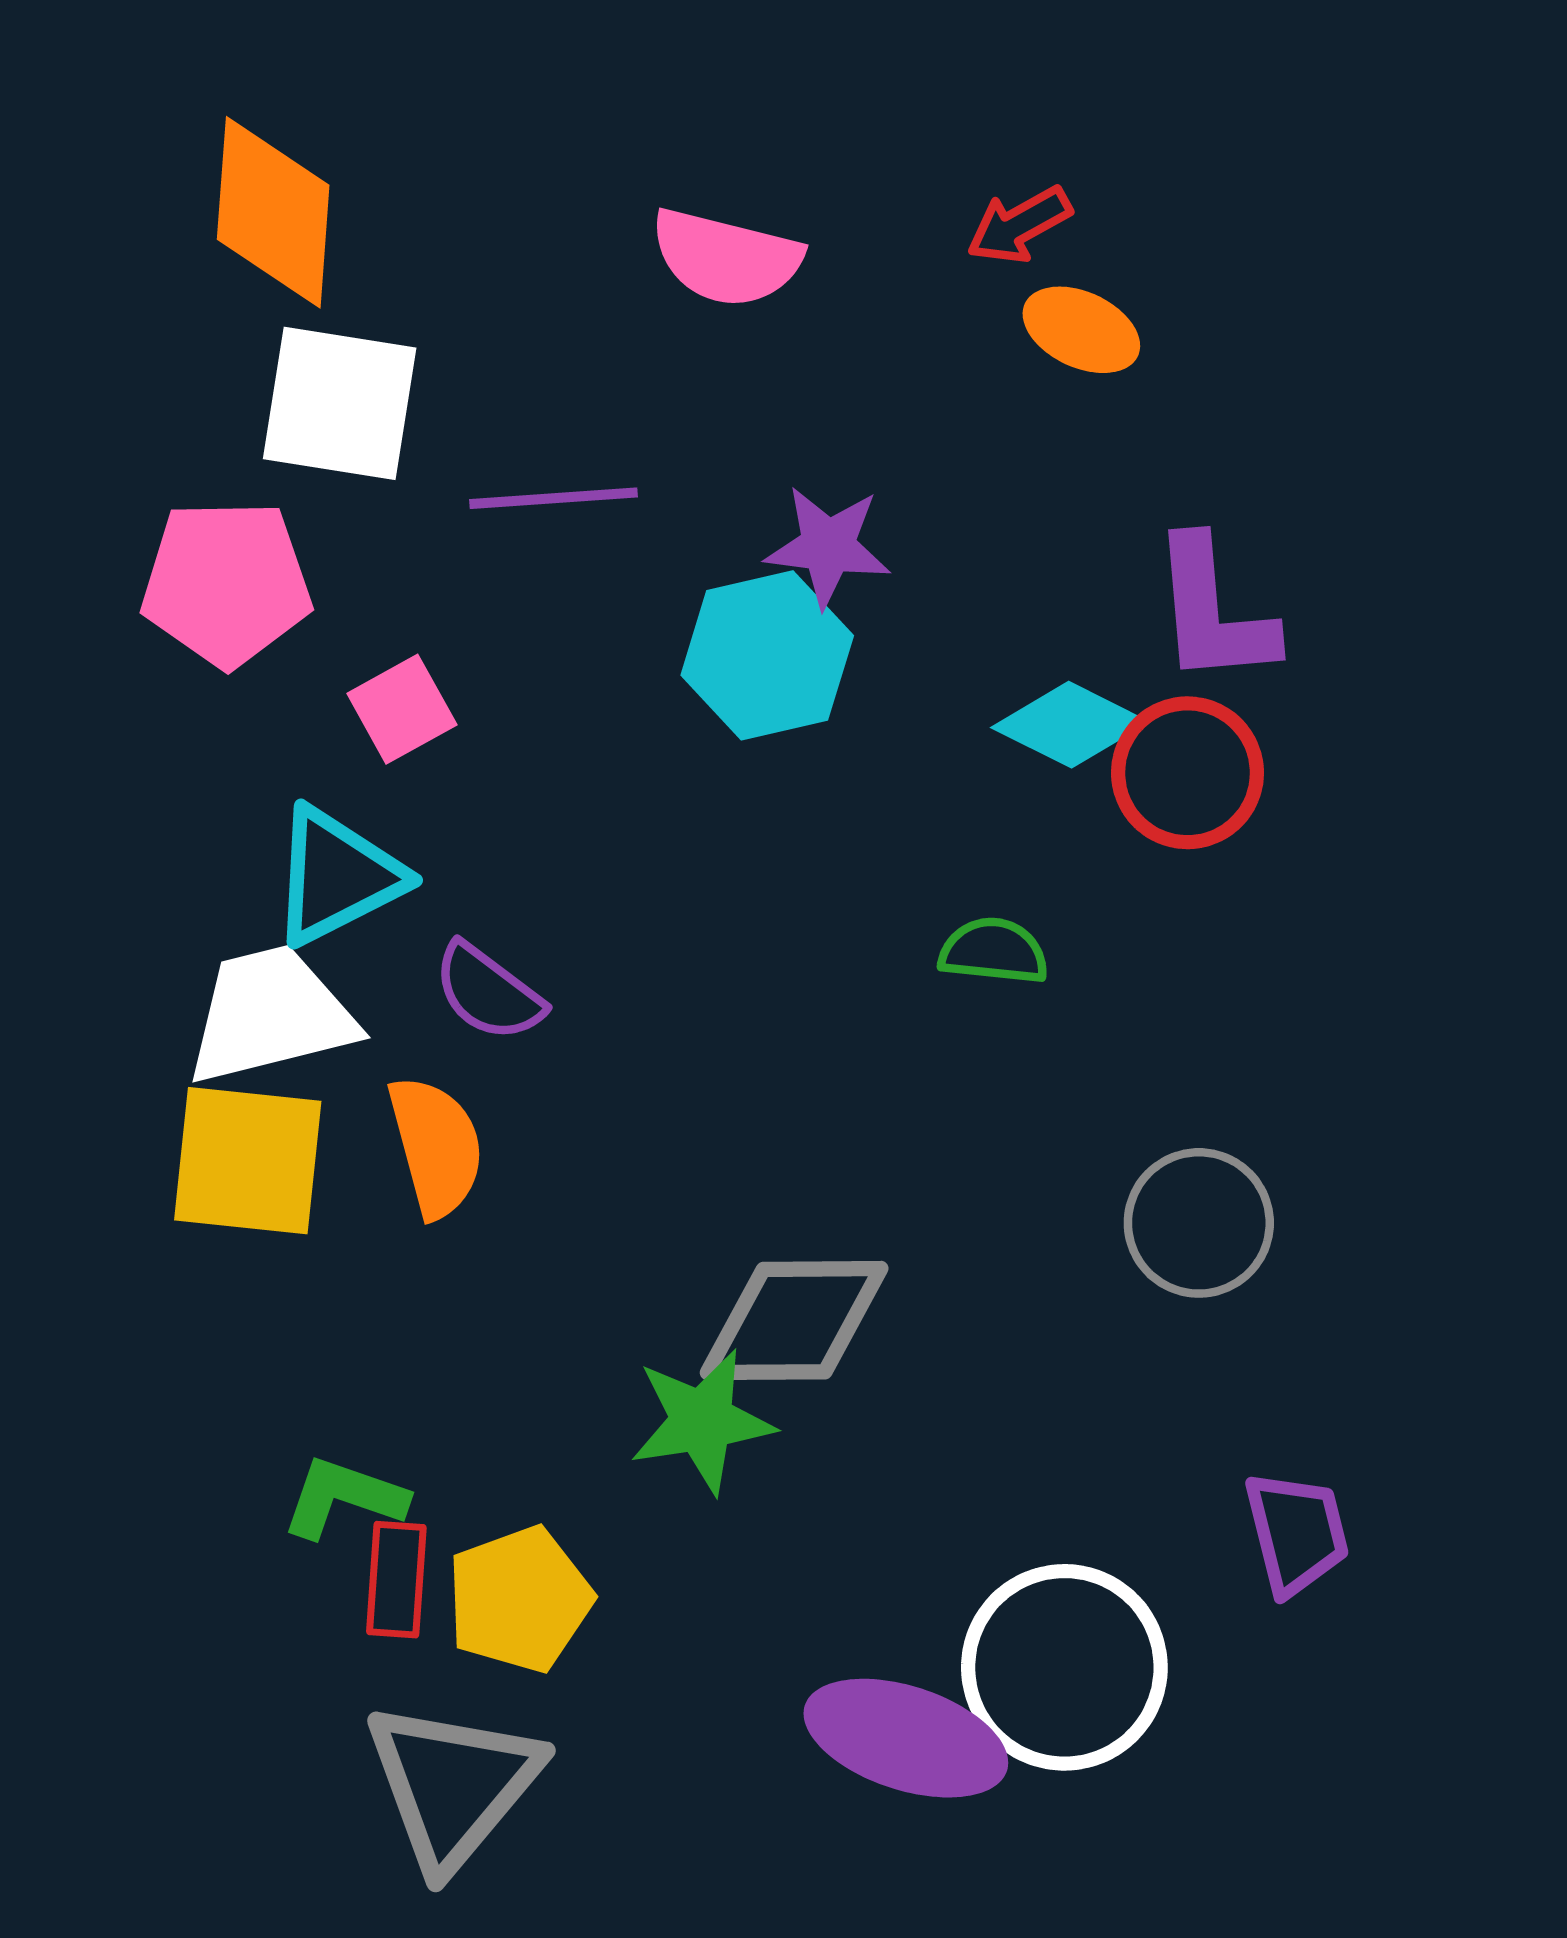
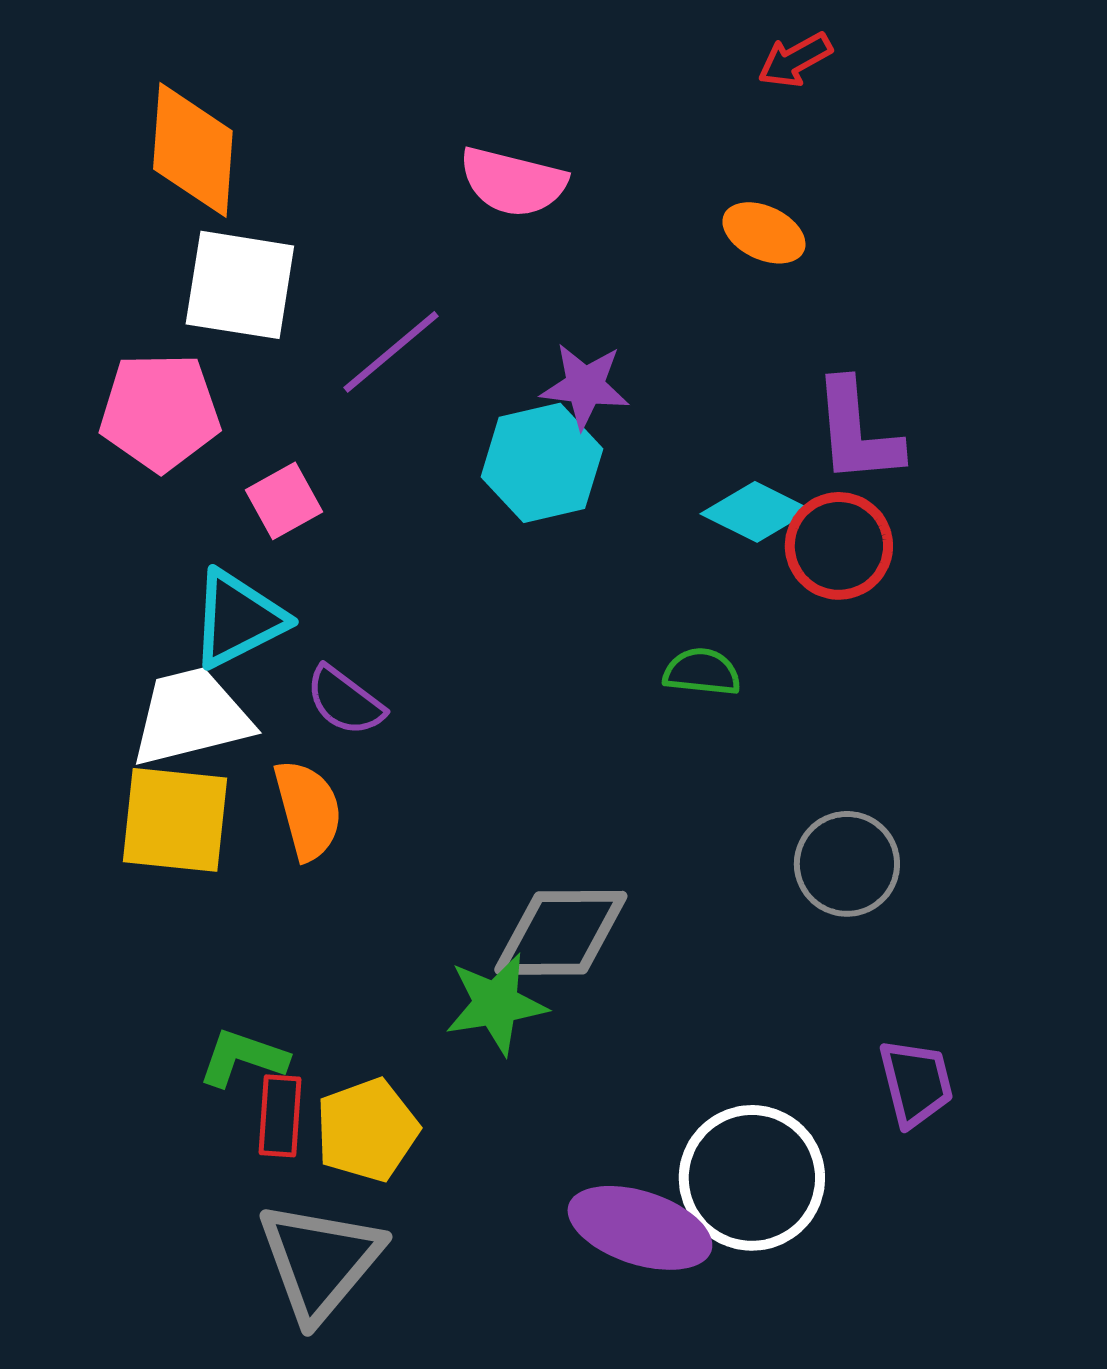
red arrow: (1019, 225) -> (795, 60), moved
purple line: (553, 498) -> (391, 352), turned -36

